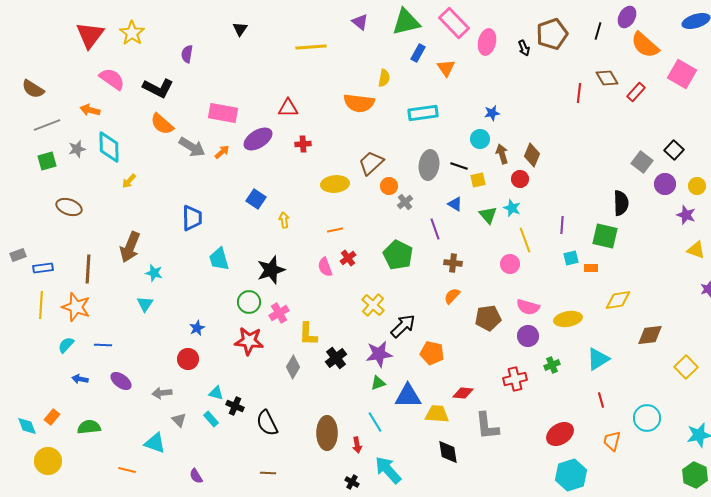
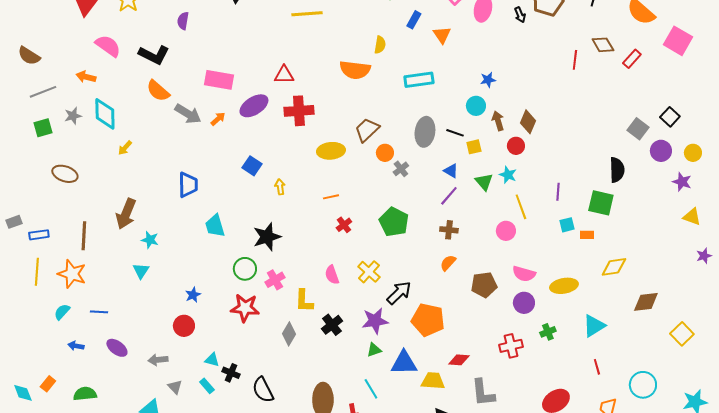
red cross: (303, 144) -> (299, 111), size x1.8
purple line: (435, 229) -> (449, 196), moved, turned 60
pink semicircle: (325, 267) -> (332, 275), moved
orange pentagon: (432, 353) -> (428, 320), size x1.4

